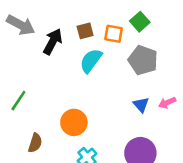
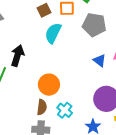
black arrow: (53, 42) -> (17, 56), moved
brown semicircle: (35, 143) -> (42, 107), moved

